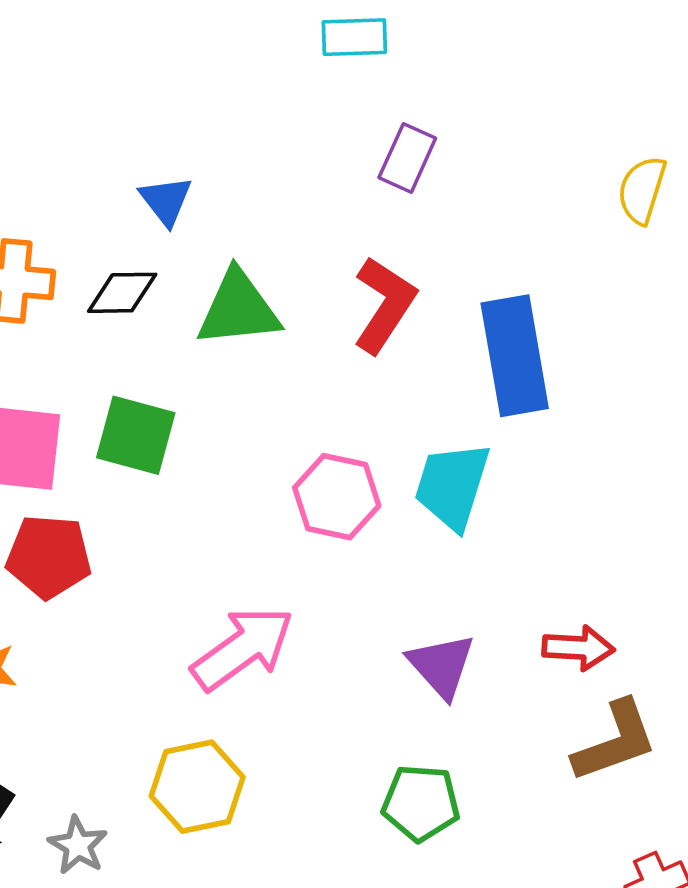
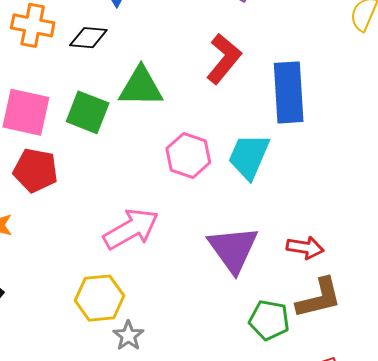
green triangle: (238, 309) -> (141, 87), moved
purple triangle: (441, 666) -> (233, 249), size x1.4
green pentagon: (421, 803) -> (269, 320), moved
gray star: (78, 845) -> (128, 336), moved

